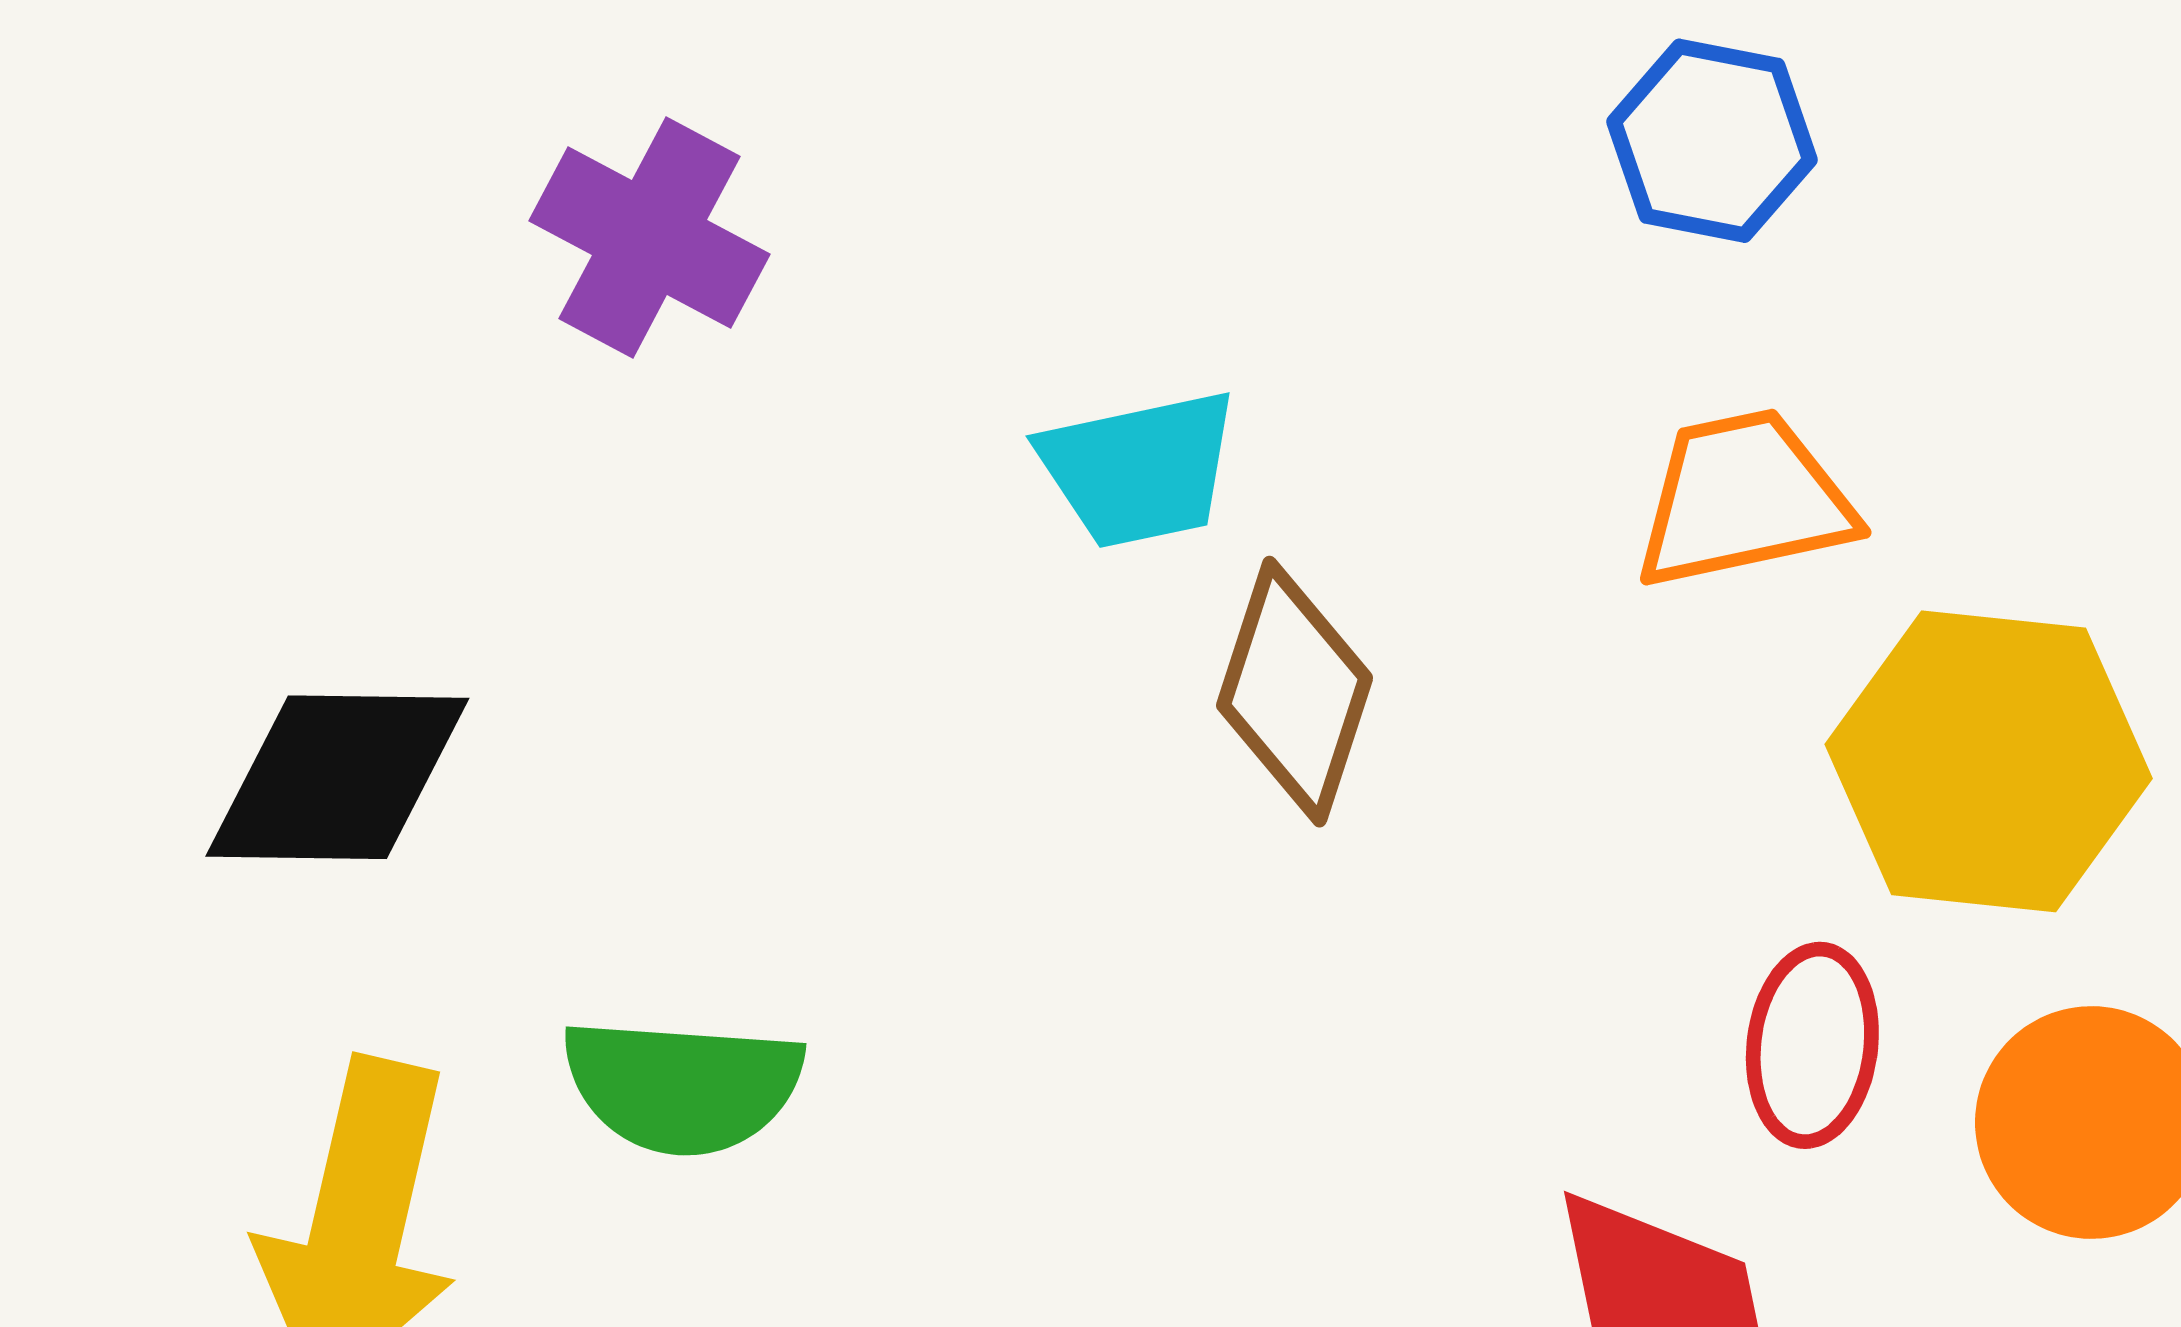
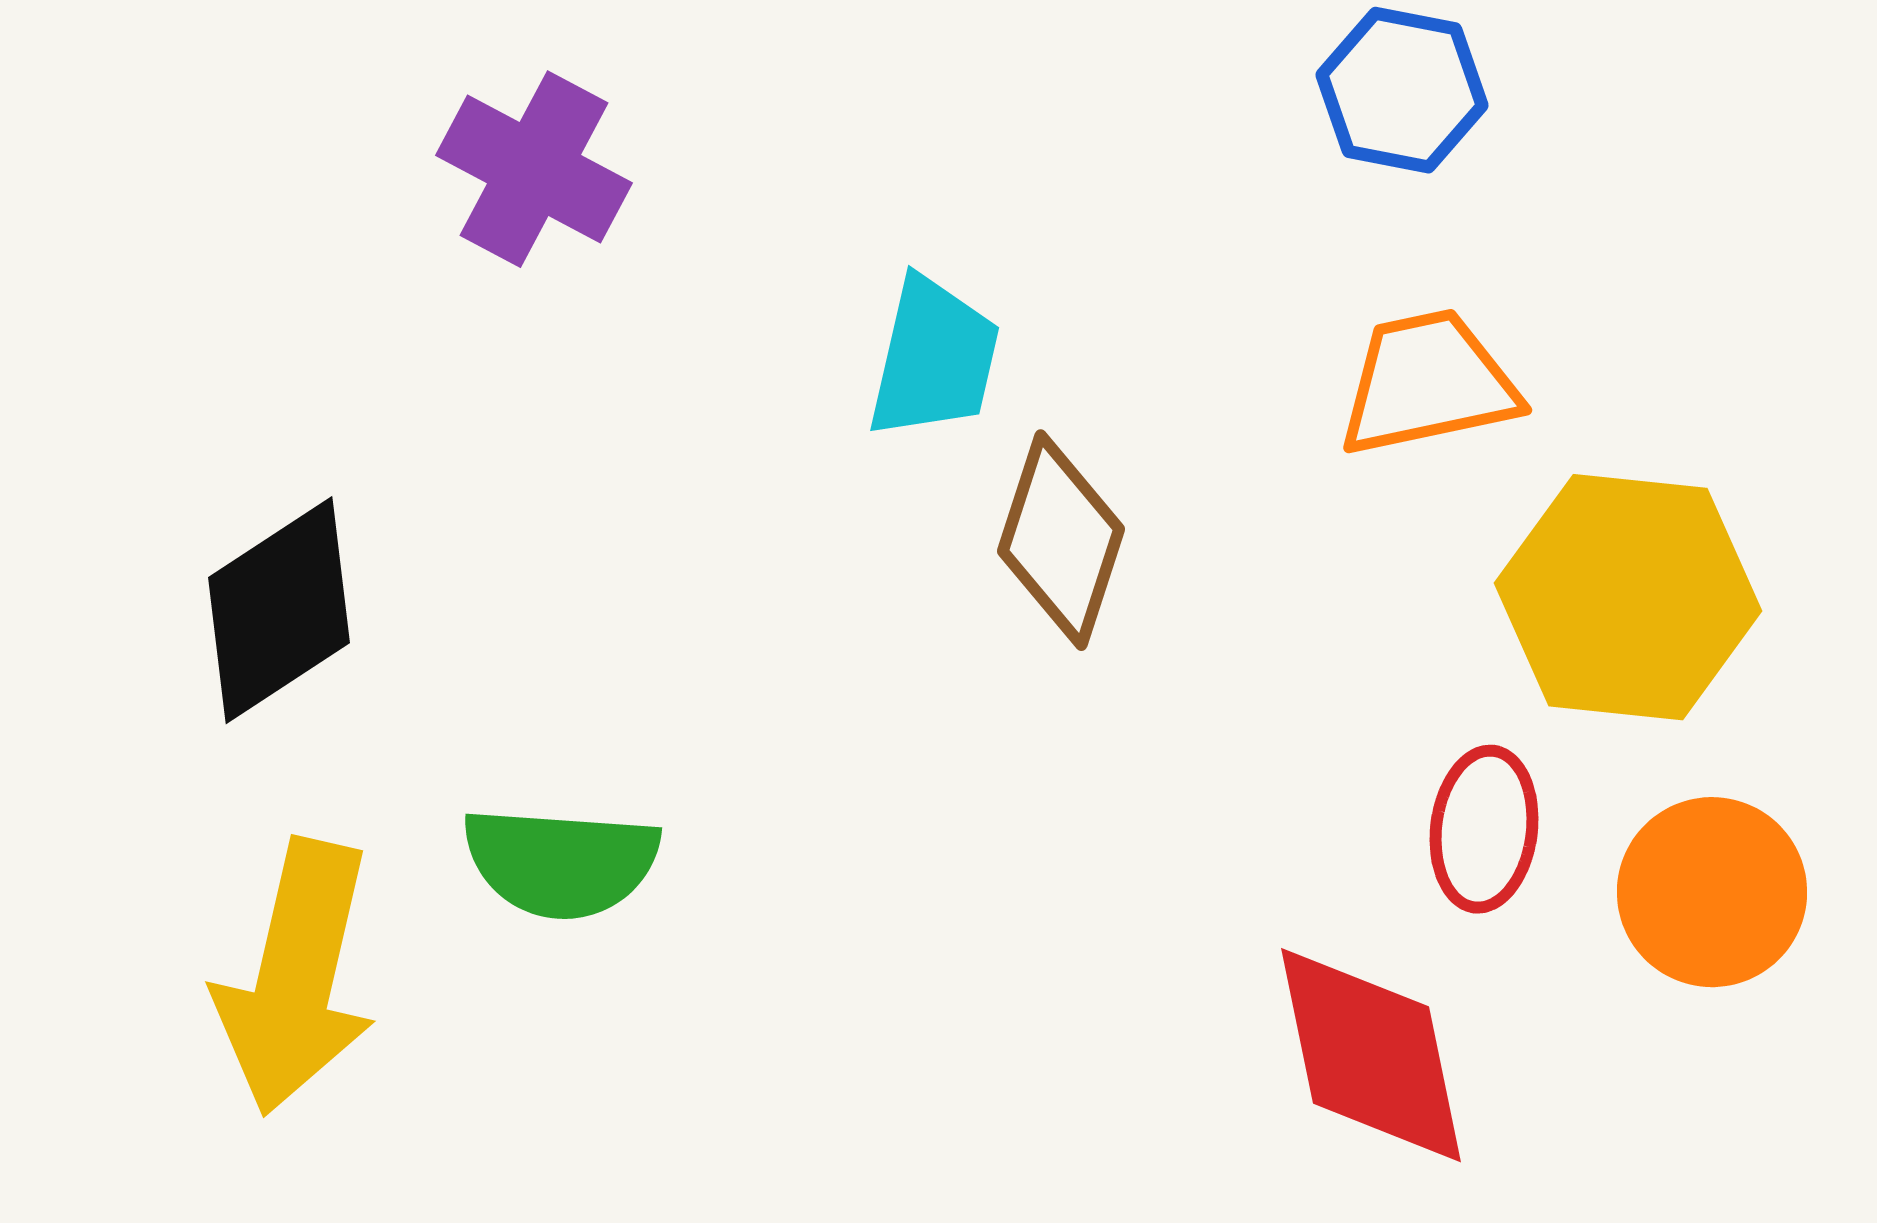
cyan trapezoid: (1139, 469) -> (934, 358), turned -65
black diamond: (337, 777) -> (279, 610), turned -34

